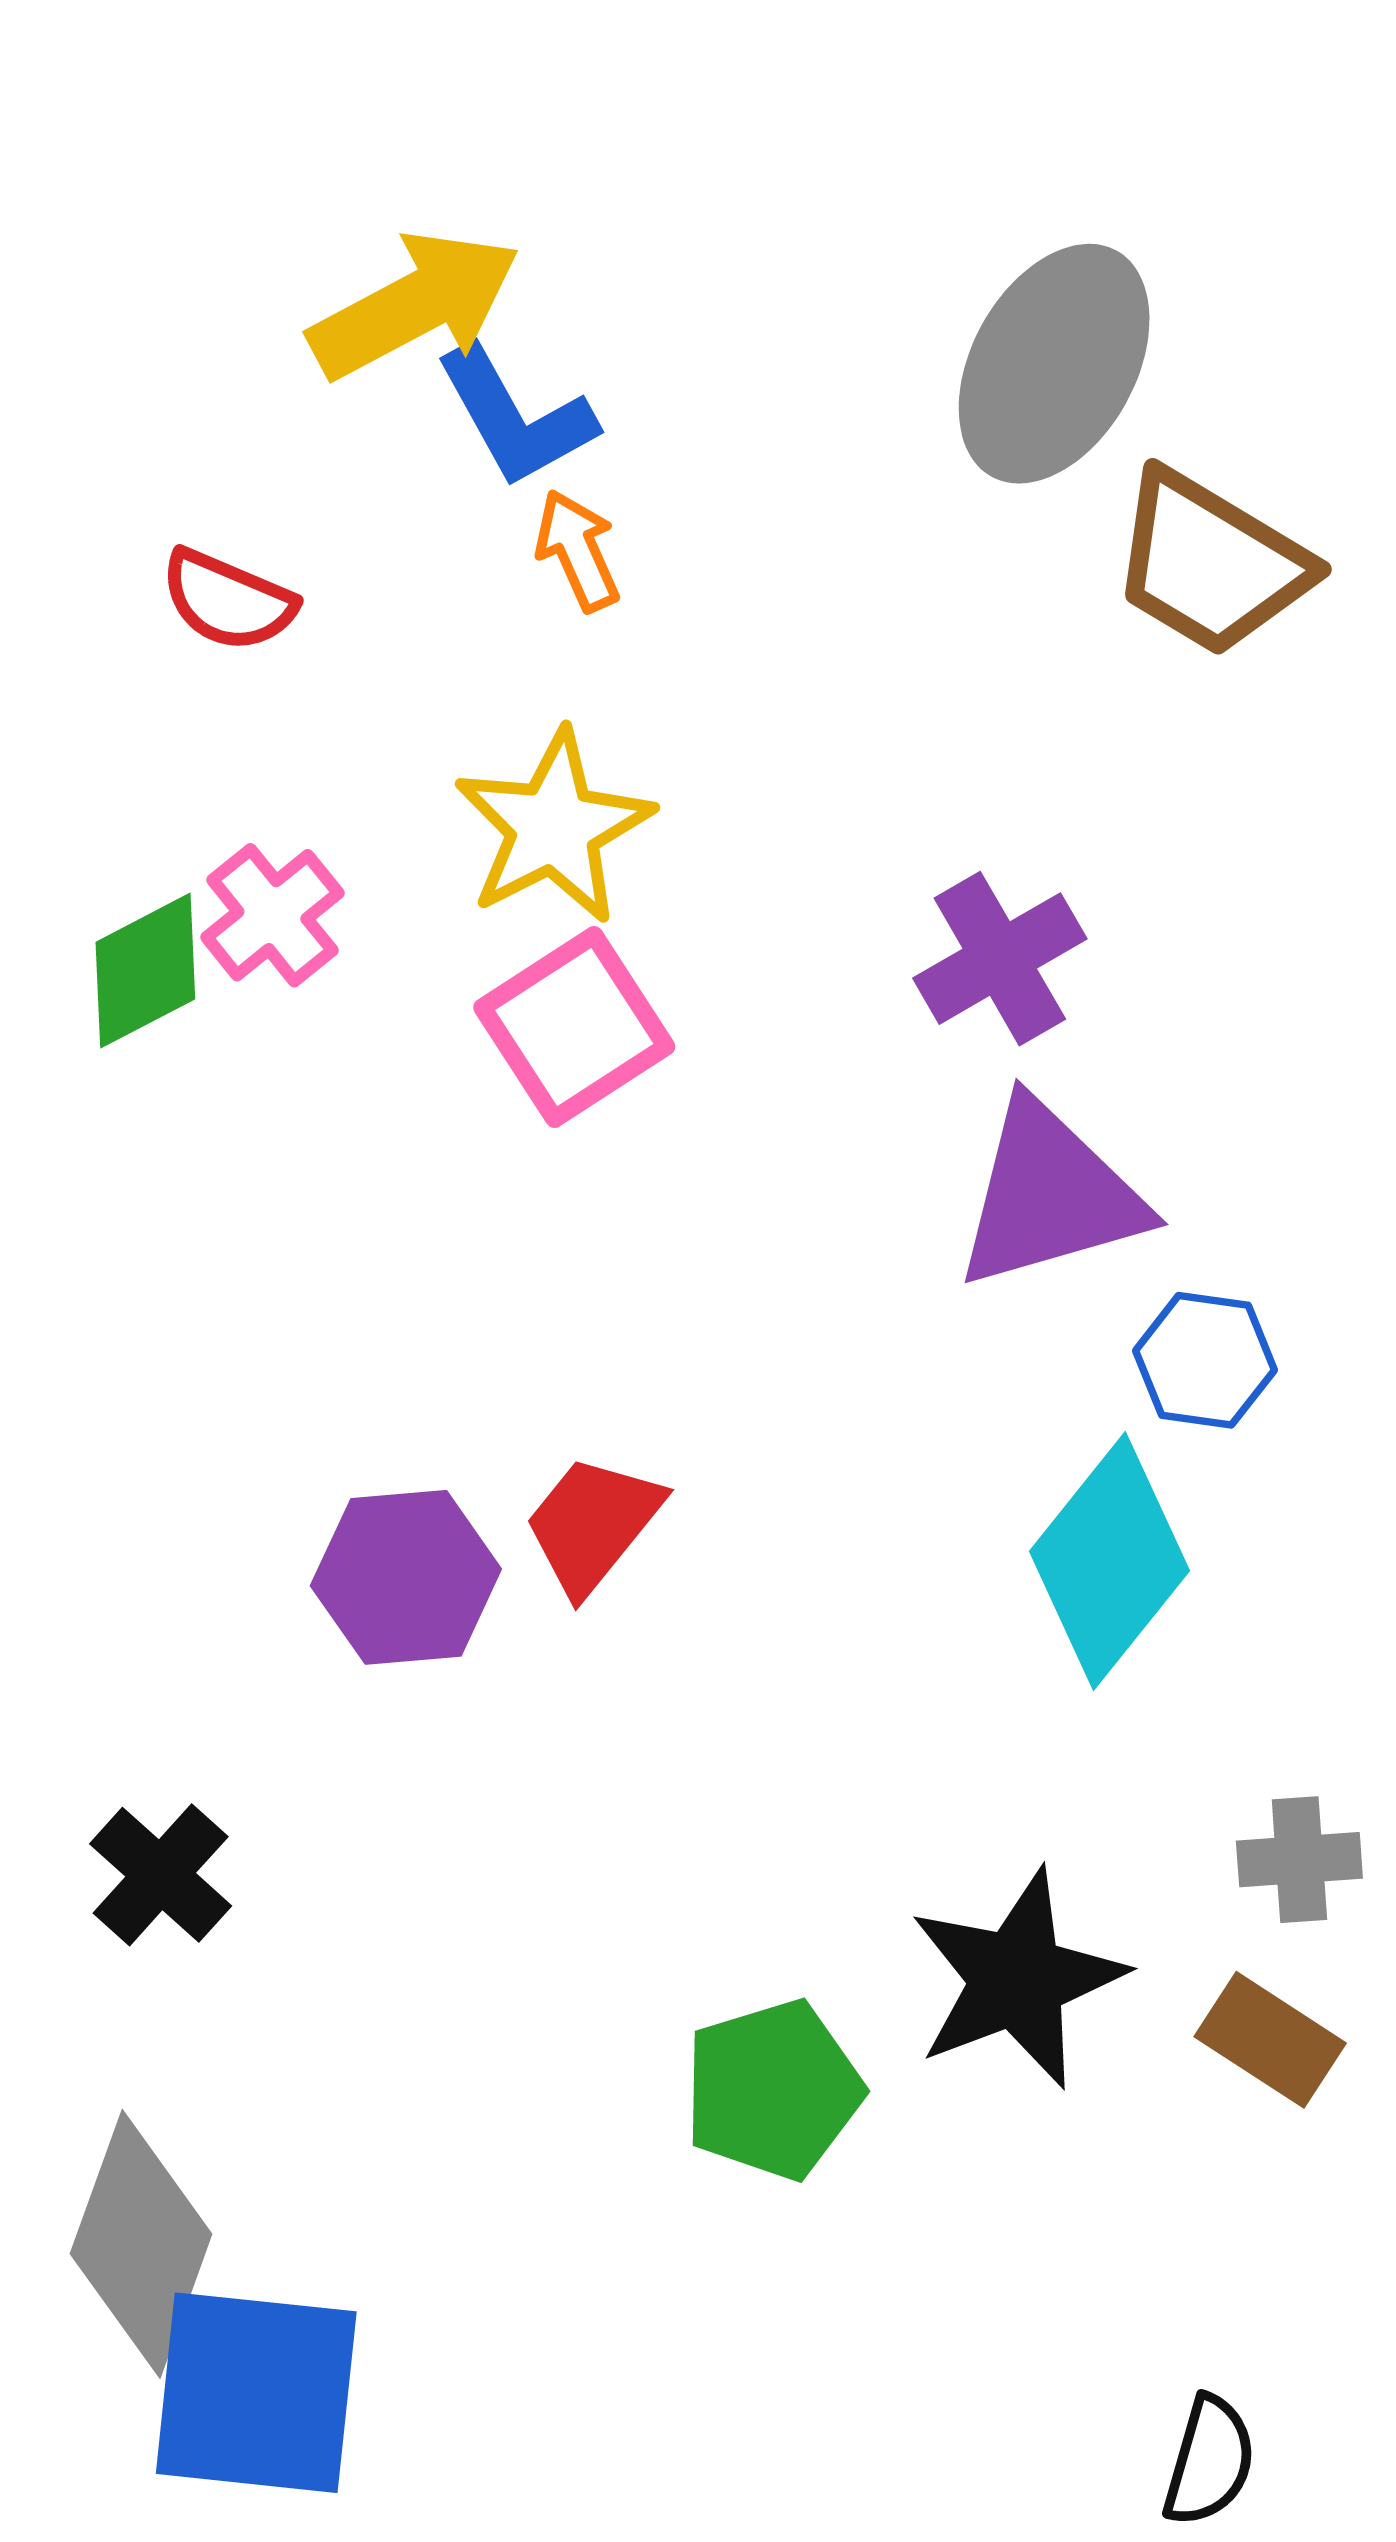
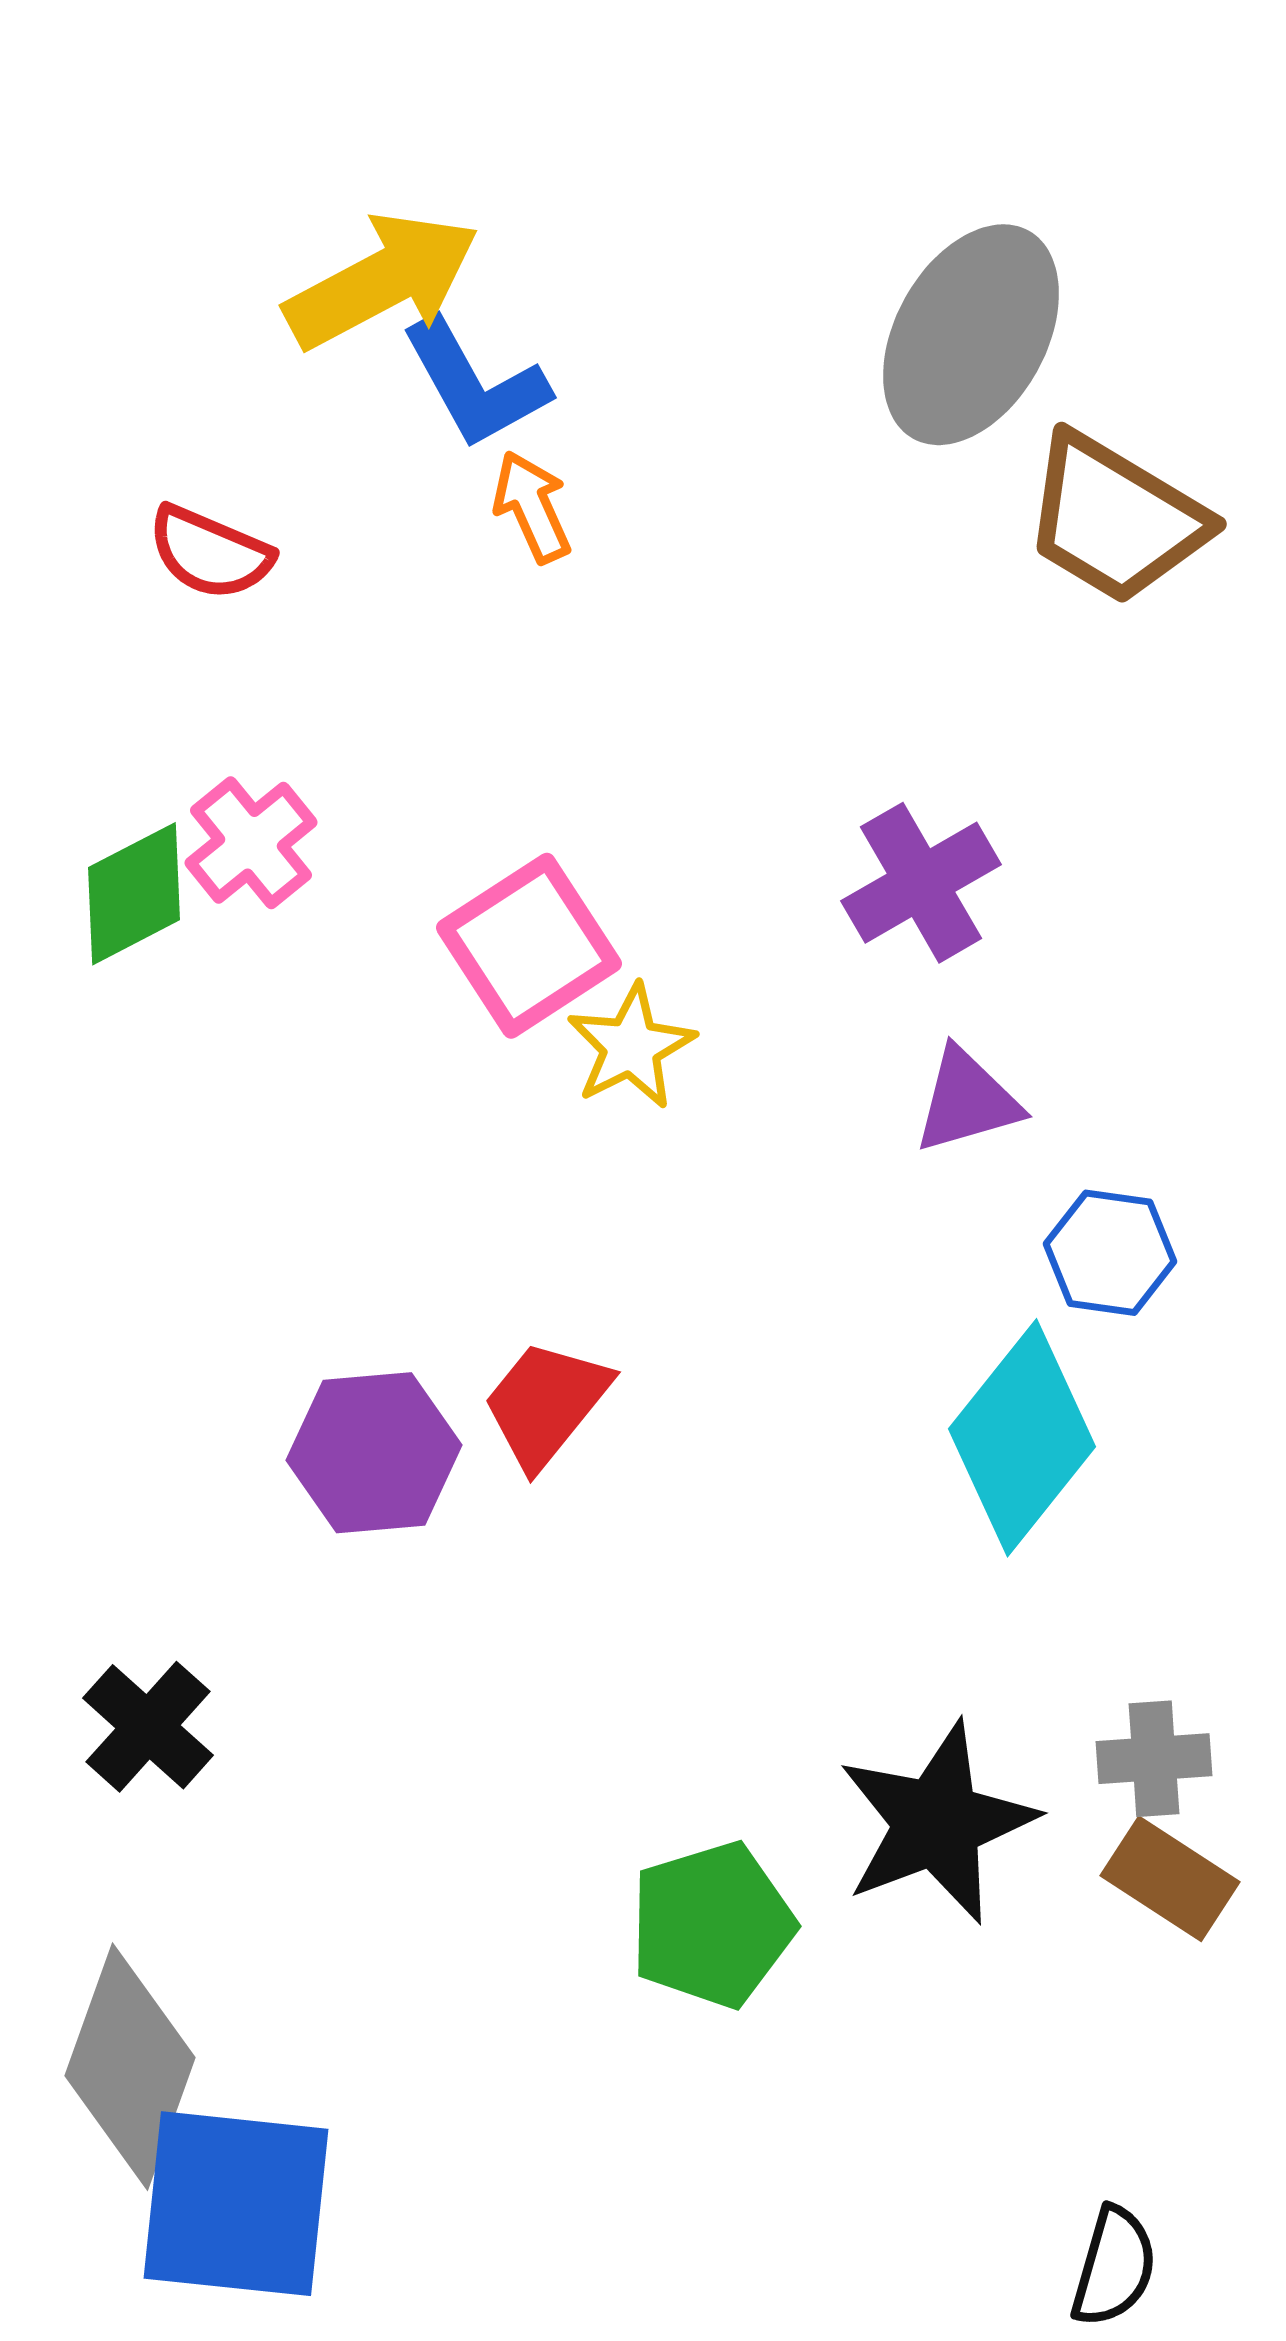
yellow star: (554, 827) -> (631, 1047), moved, size x0.7
purple triangle: (1050, 1195) -> (967, 1101), size x0.6
gray cross: (1299, 1860) -> (1154, 1759), moved

